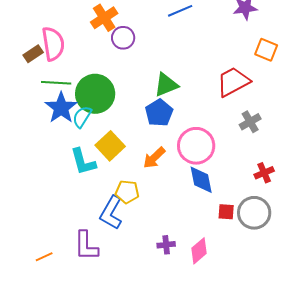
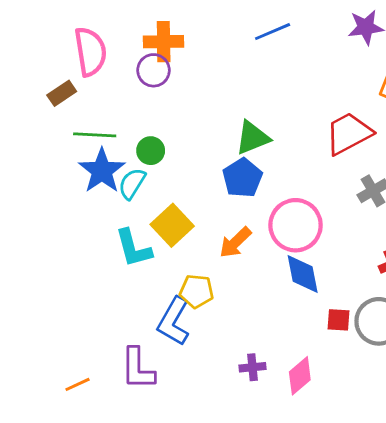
orange cross: (104, 18) -> (164, 42), turned 32
purple circle: (123, 38) -> (153, 70), moved
pink semicircle: (53, 44) -> (90, 52), moved
green circle: (95, 94) -> (151, 151), size x0.5

